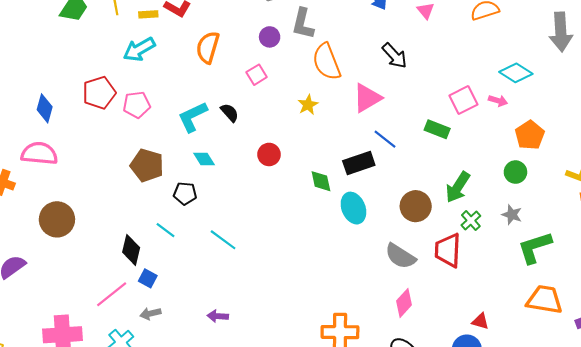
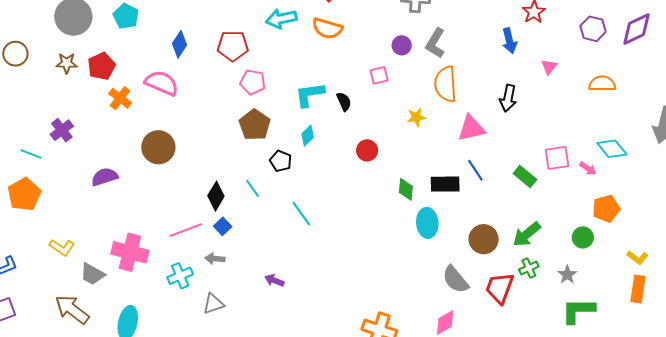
orange semicircle: (208, 47) -> (327, 28), moved, turned -108
black arrow: (395, 56) -> (508, 98), turned 36
pink pentagon: (137, 105) -> (253, 82), moved
cyan diamond: (204, 159) -> (308, 136), turned 60

